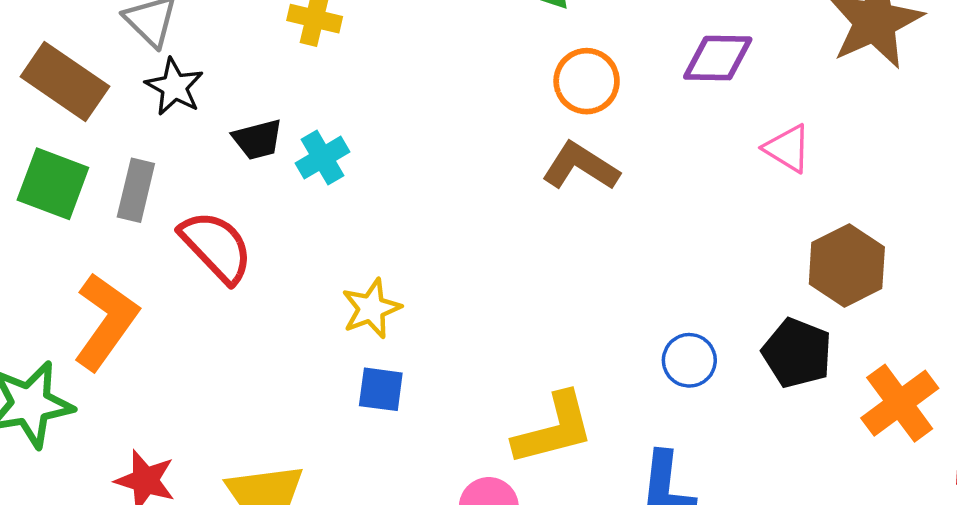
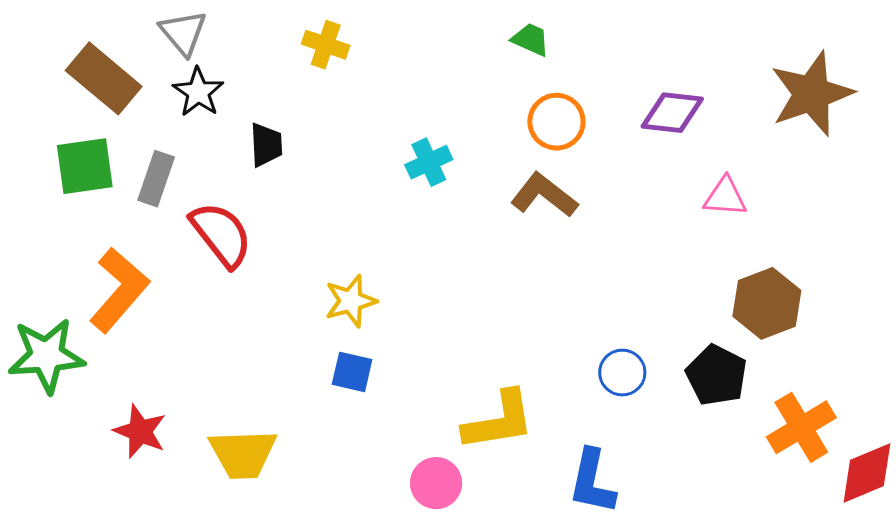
black trapezoid: (258, 139) -> (266, 145), turned -84
pink triangle: (787, 148) -> (725, 197), turned -33
cyan cross: (322, 158) -> (429, 162), moved
green square: (53, 184) -> (85, 166), turned -34

